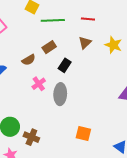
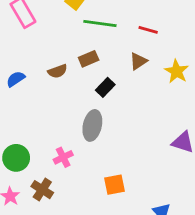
pink cross: (39, 84) -> (63, 157), moved
orange square: (83, 133) -> (114, 185), turned -35
brown cross: (31, 137) -> (42, 190), moved

